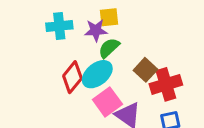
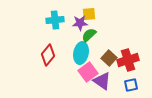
brown square: (145, 70) -> (109, 58), moved
cyan ellipse: (97, 74) -> (81, 53), turned -40
red diamond: (72, 77) -> (48, 55), moved

